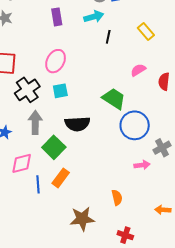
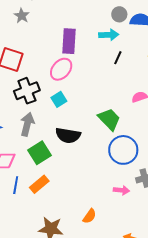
purple rectangle: (57, 17) -> (69, 41), moved, size x1.4
cyan square: (60, 91) -> (59, 99), turned -35
orange semicircle: (117, 198) -> (90, 216), turned 35

